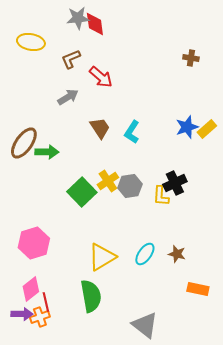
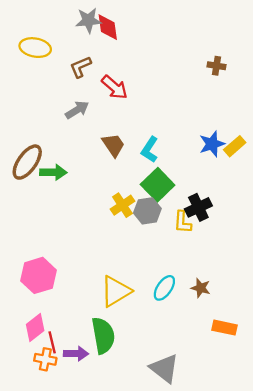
green square: (82, 192) -> (158, 185), moved
purple arrow: (22, 314) -> (76, 354), moved
orange cross: (40, 317) -> (45, 359), turned 30

